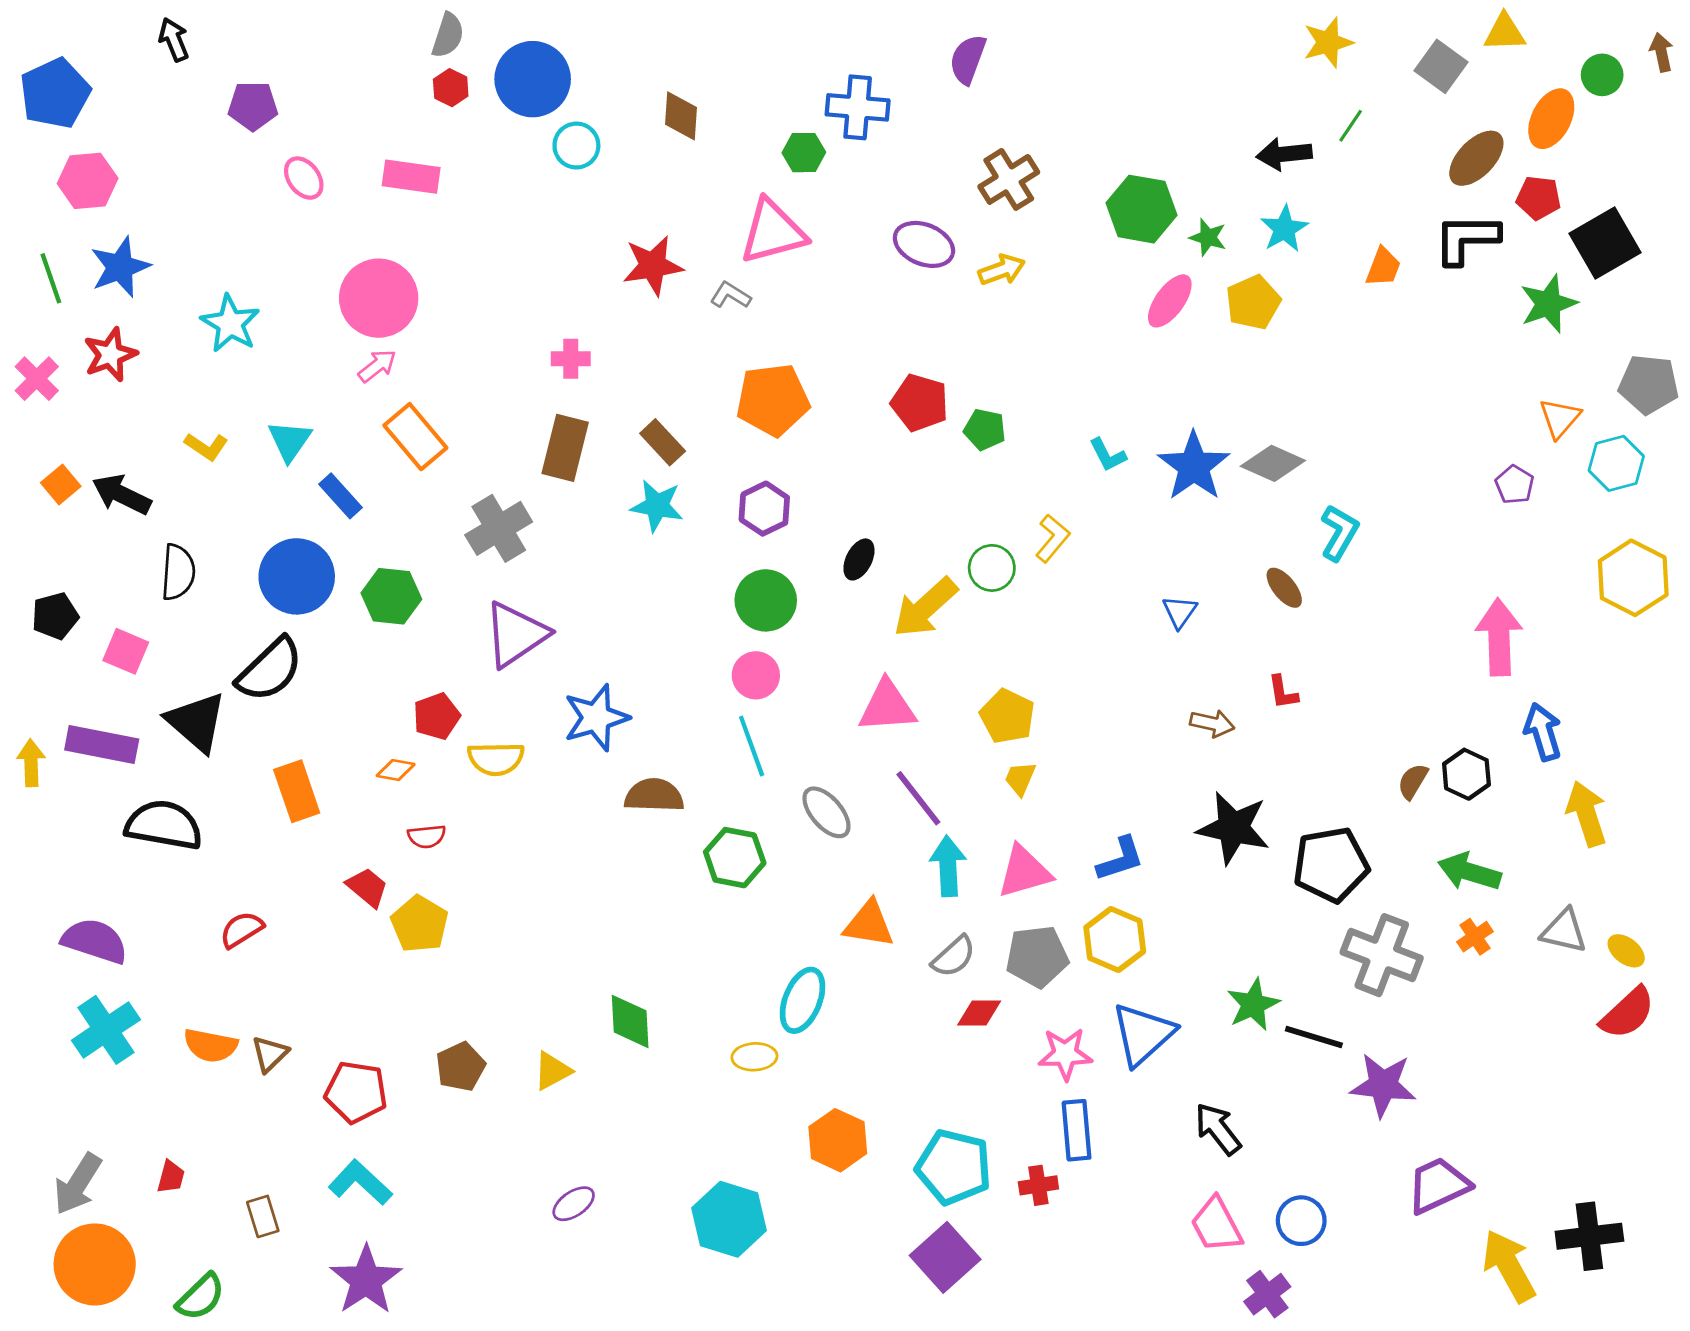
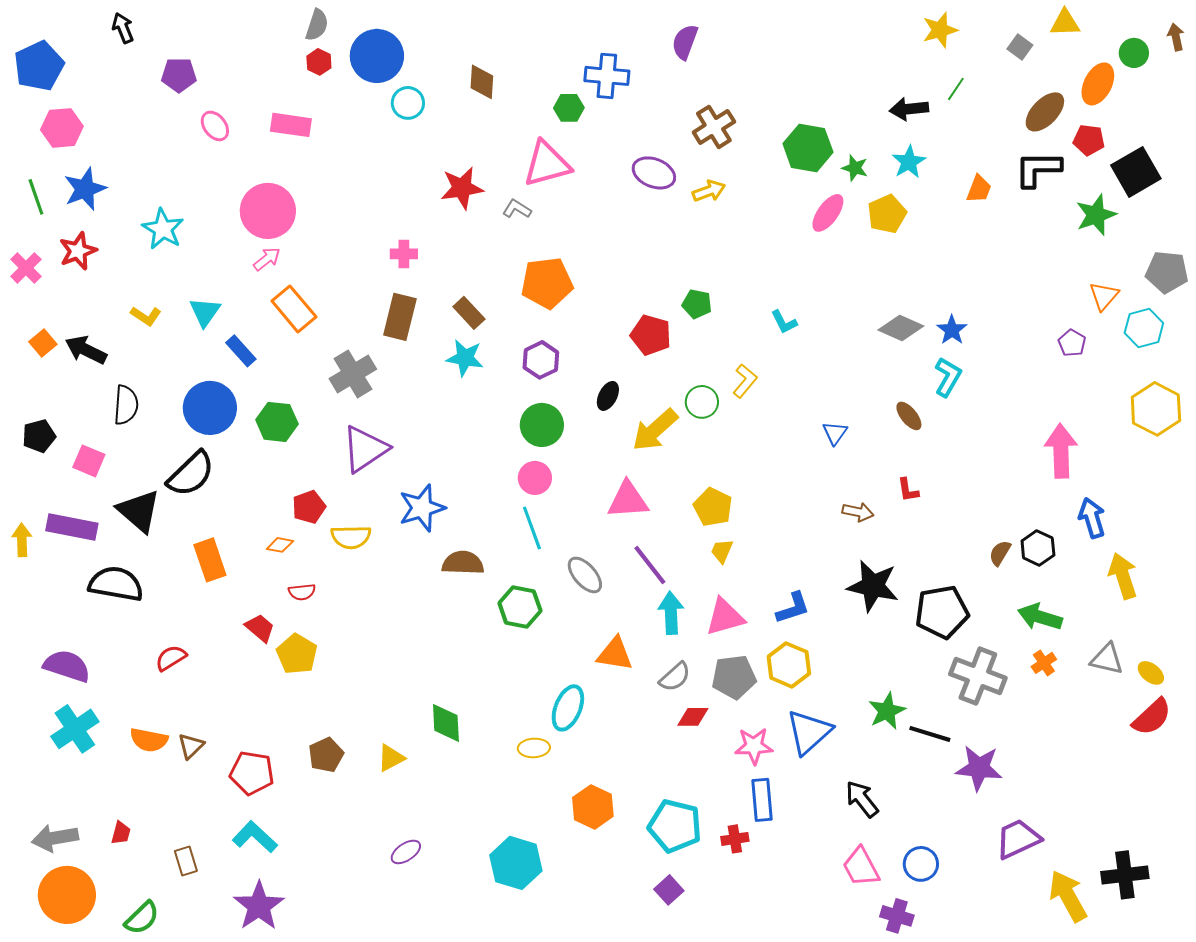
gray square: (1441, 66) -> (1020, 47), size x0.7
red pentagon: (920, 403) -> (651, 335), moved
blue star: (1194, 466) -> (952, 330), moved, size x0.6
gray arrow: (78, 1184) -> (55, 838), turned 48
purple square: (945, 1257) -> (669, 890), size x0.6
purple cross: (1267, 1294) -> (897, 916), turned -36

